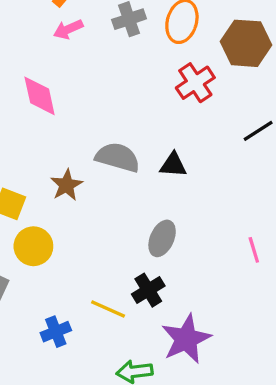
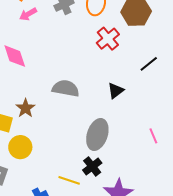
black triangle: (173, 165) -> (116, 91), moved, turned -36
brown star: (67, 185) -> (26, 108), moved
gray ellipse: (162, 238) -> (97, 135), size x1.4

